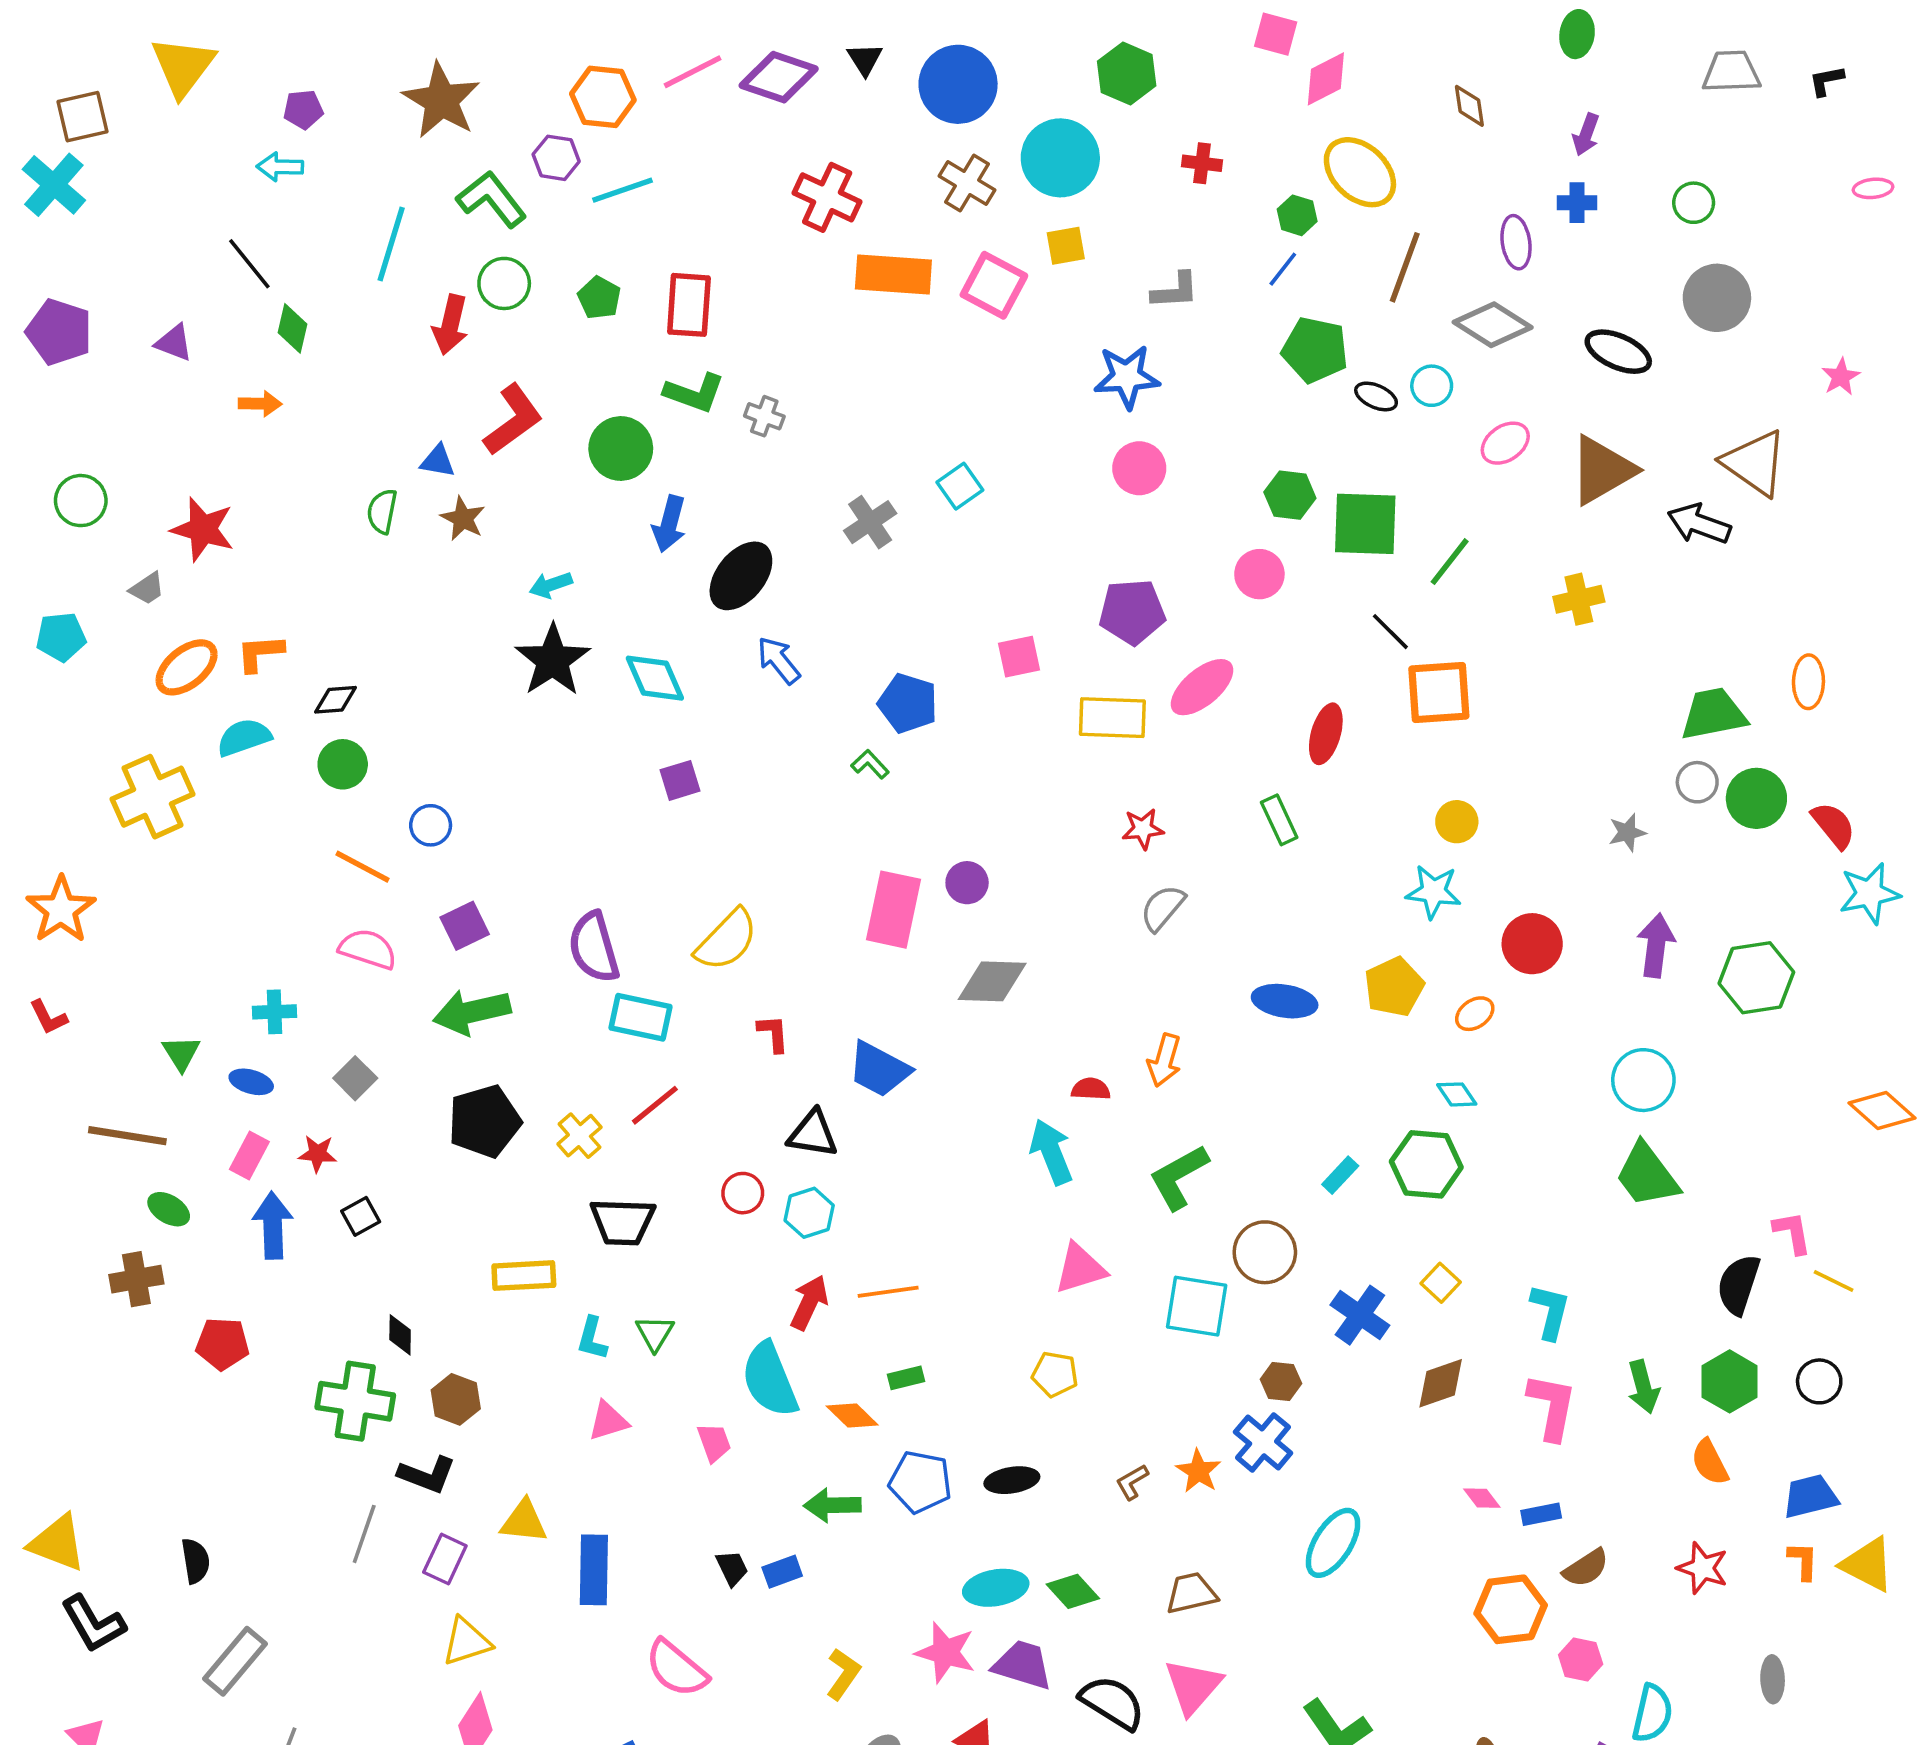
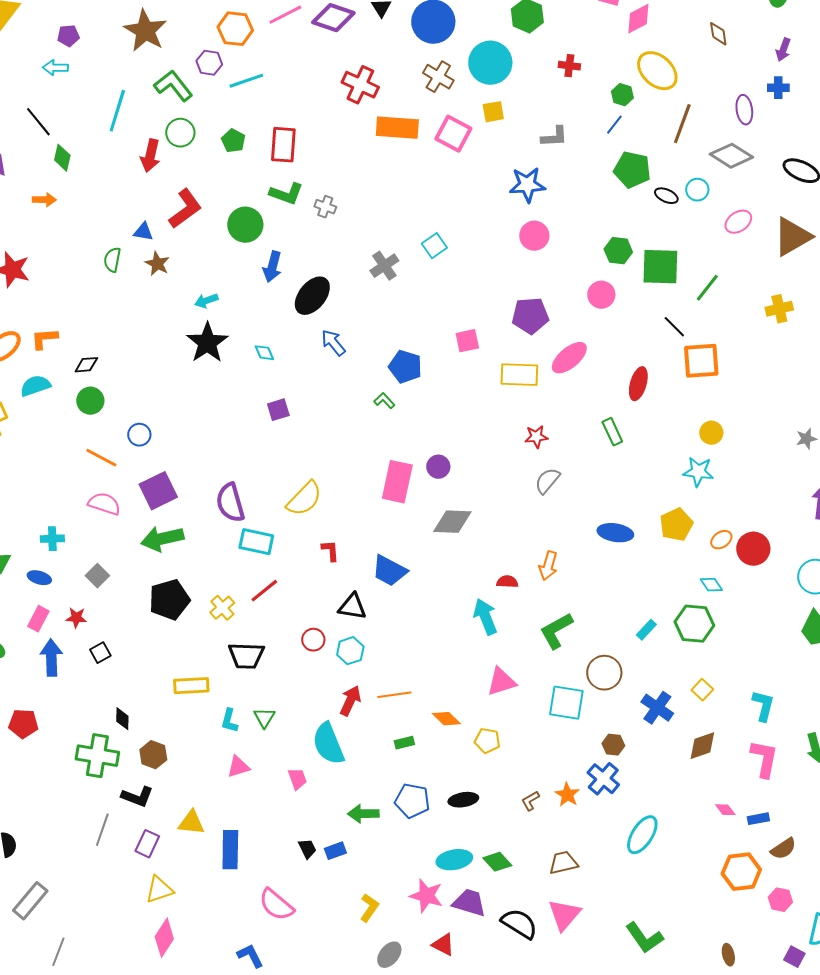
cyan diamond: (655, 678) -> (264, 353), size x0.6
purple square: (465, 926) -> (158, 491), size x1.4
red circle: (1532, 944) -> (753, 549), moved
orange diamond: (852, 1416) -> (446, 719), moved

